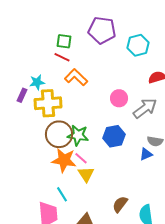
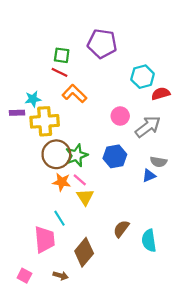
cyan hexagon: (138, 45) -> (143, 77), moved
purple rectangle: (22, 95) -> (17, 113), turned 64
green star: (78, 135) -> (77, 155), turned -30
orange star: (64, 160) -> (62, 182), size x0.7

